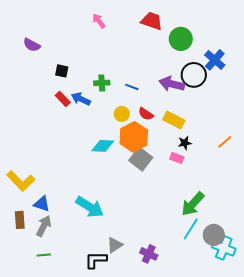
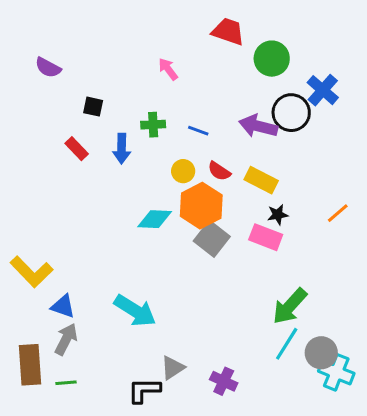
pink arrow: (99, 21) -> (168, 69), moved
red rectangle: (63, 99) -> (77, 149), moved
blue arrow: (81, 99) -> (122, 149), turned -114
pink rectangle: (177, 158) -> (266, 237), size x1.5
brown rectangle: (20, 220) -> (30, 365), moved, size x1.5

